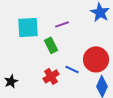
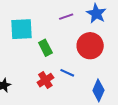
purple line: (62, 24) -> (66, 17), moved
red circle: (96, 59) -> (90, 46), moved

